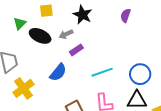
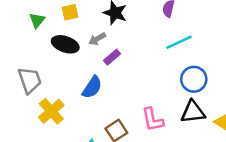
green triangle: (20, 23) -> (37, 20), moved
cyan line: (102, 72) -> (179, 42), moved

